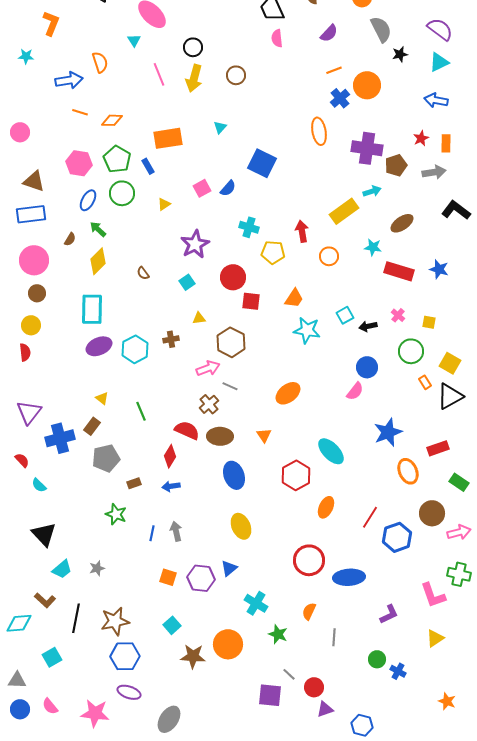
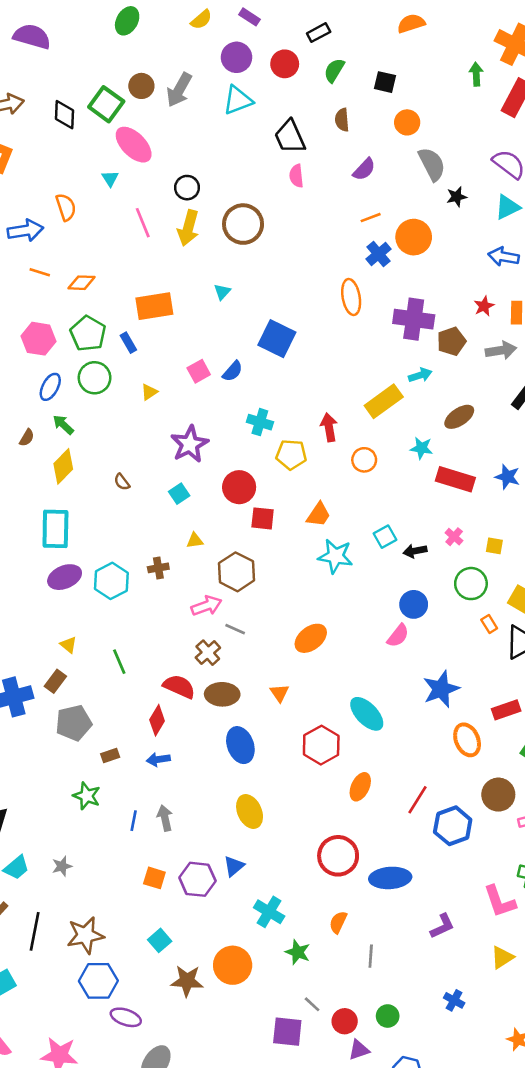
brown circle: (236, 75) -> (243, 224), size x1.6
green circle: (377, 659) -> (388, 1016), moved
purple ellipse: (129, 692) -> (126, 1017), moved

